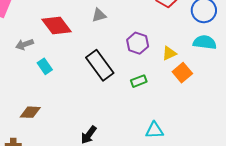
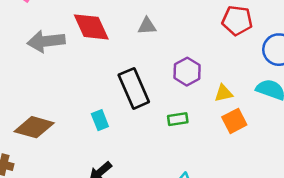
gray arrow: (24, 44) -> (46, 41), size x1.6
cyan rectangle: (45, 66) -> (100, 120), moved
brown diamond: (30, 112) -> (34, 127), size x1.4

